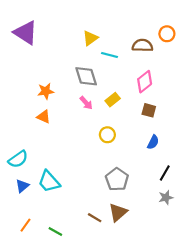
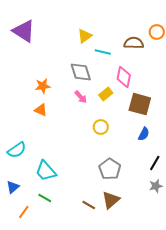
pink diamond: (145, 82) -> (124, 77), moved, turned -40
brown square: (149, 110) -> (140, 104), size x1.6
blue triangle: (22, 186) -> (13, 187), moved
green line: (55, 231) -> (45, 198), moved

